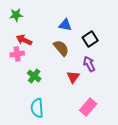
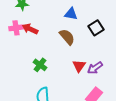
pink cross: (17, 54) -> (16, 28), moved
purple arrow: (89, 64) -> (95, 68), moved, turned -98

